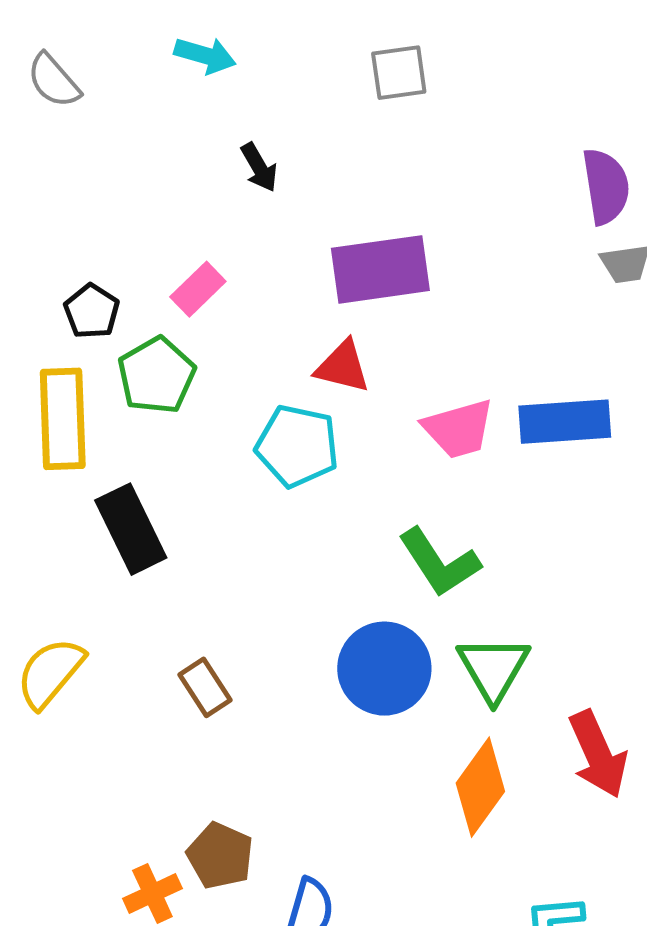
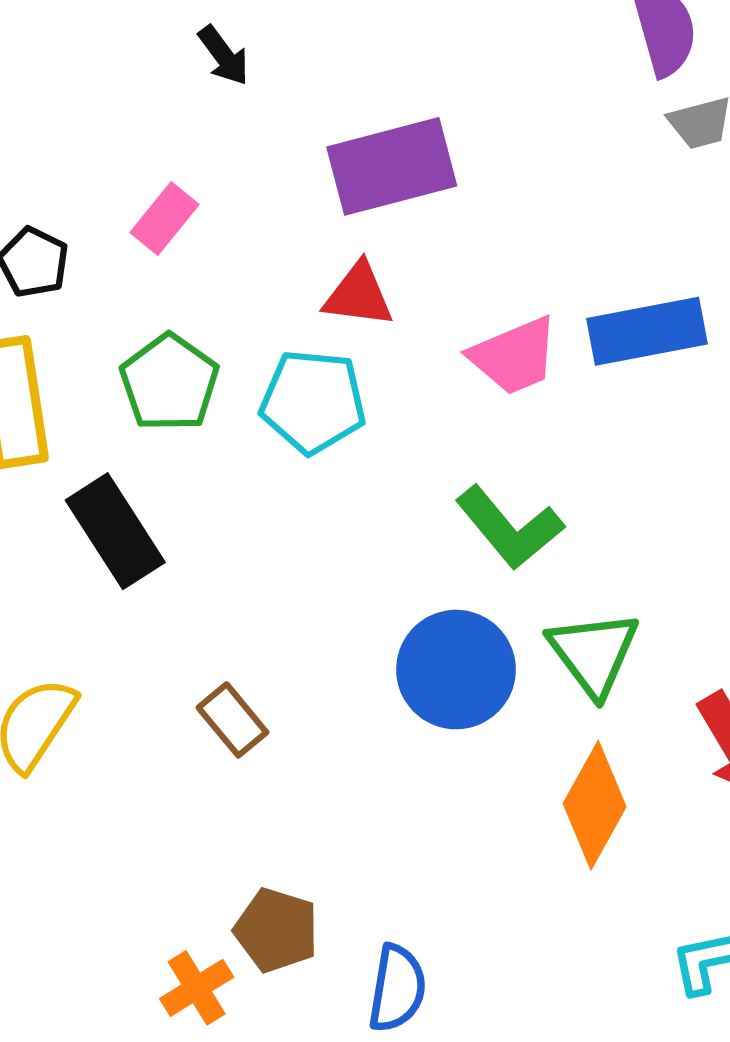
green pentagon: (156, 375) -> (169, 383), moved

